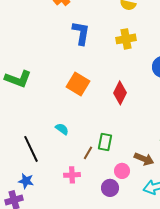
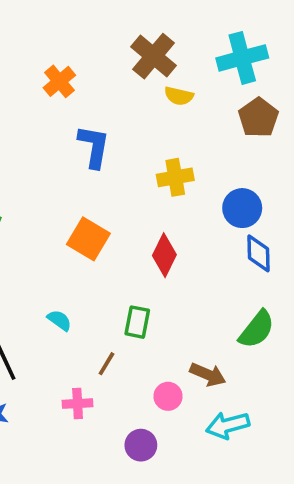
yellow cross: (126, 39) -> (175, 177), moved
green rectangle: (105, 142) -> (137, 322), moved
purple circle: (110, 188) -> (141, 445), moved

